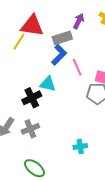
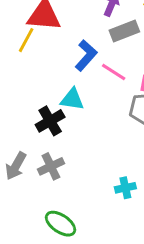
gray rectangle: (62, 38) -> (124, 31), moved
pink line: (77, 67) -> (114, 72), turned -30

